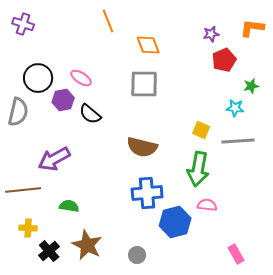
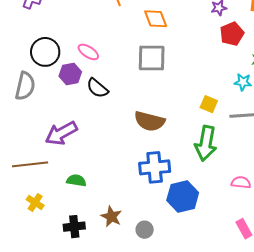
pink semicircle: (207, 205) -> (241, 182), moved
yellow cross: (28, 228) -> (35, 203), turned 30
brown star: (87, 245) -> (111, 217), moved, size x0.7
black cross: (49, 251) -> (74, 227), moved, turned 35

